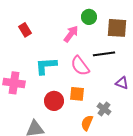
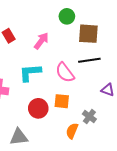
green circle: (89, 17) -> (67, 16), moved
brown square: (117, 28) -> (88, 34), moved
pink arrow: (71, 34) -> (41, 41), moved

